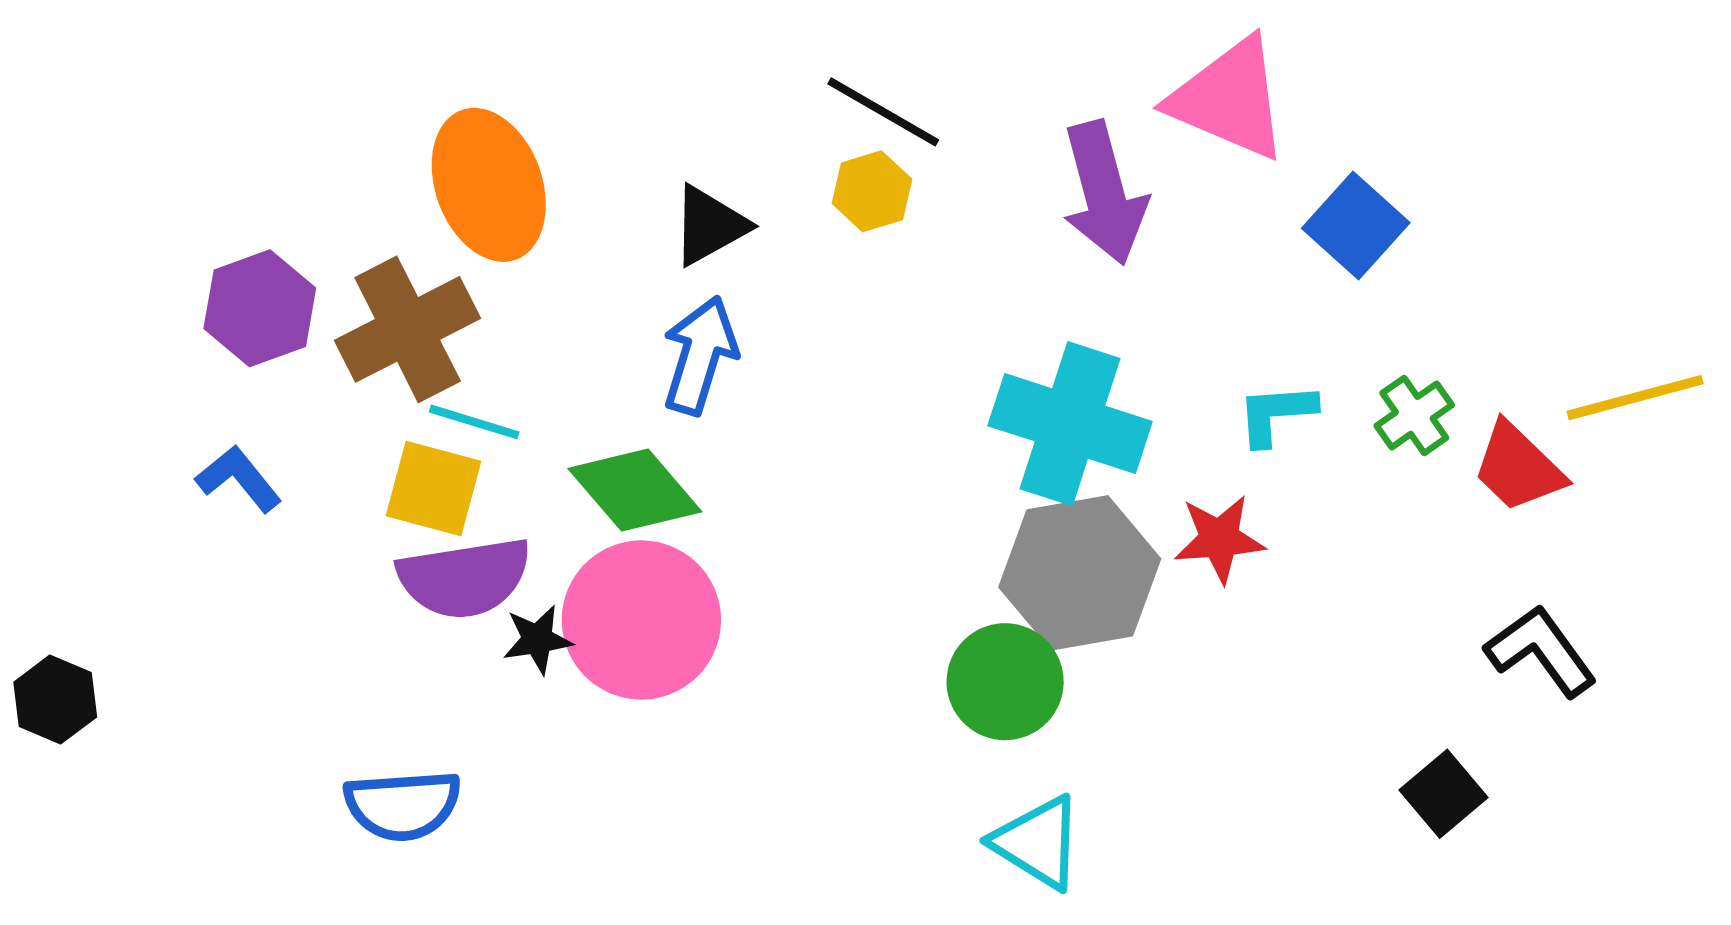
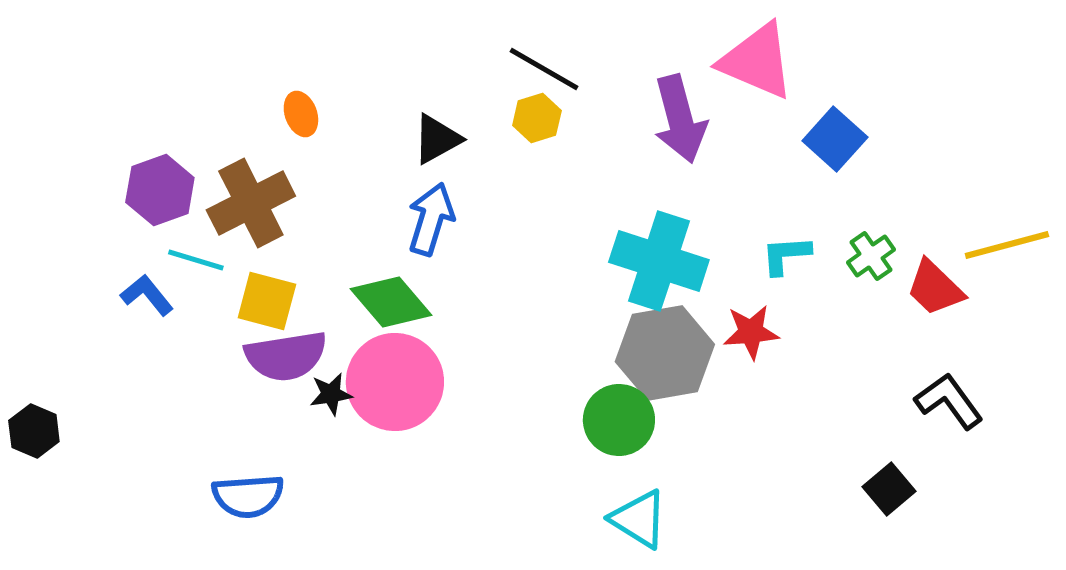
orange ellipse: (489, 185) -> (301, 114), size x0.5
cyan line: (474, 422) -> (196, 260), moved

